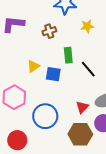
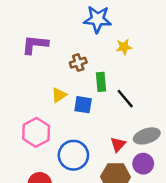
brown cross: (49, 31) -> (78, 63), moved

